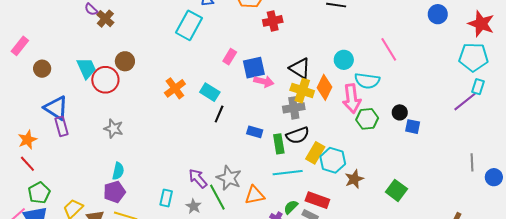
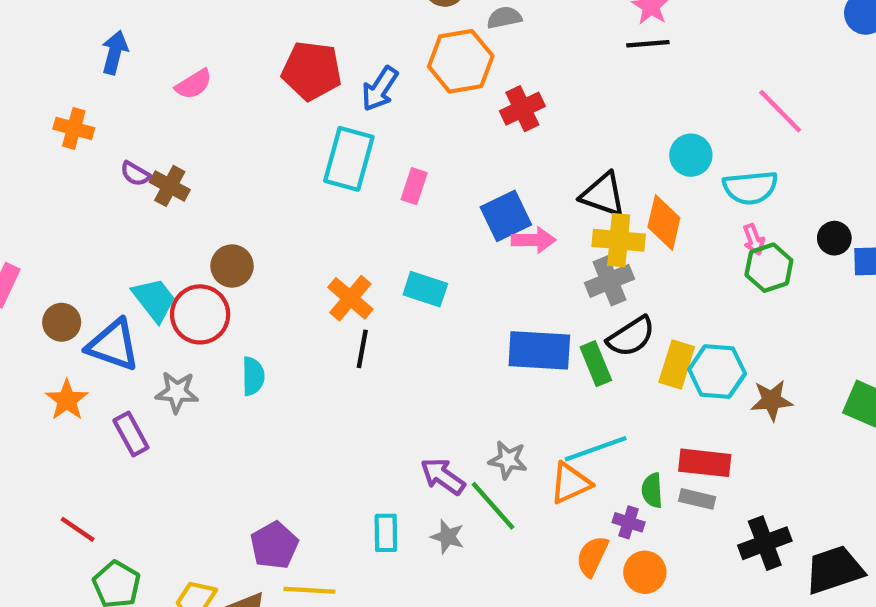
pink rectangle: (230, 57) -> (414, 186), moved
pink arrow: (352, 99) -> (754, 239), moved, size x0.5
blue triangle: (56, 108) -> (113, 345), moved
black line: (219, 114) -> (362, 349), moved
gray star: (114, 129) -> (177, 392), moved
blue rectangle: (255, 132) -> (539, 350), size x1.8
orange star: (27, 140) -> (67, 400), moved
cyan semicircle: (118, 171) -> (253, 376), moved
cyan line: (288, 173) -> (596, 449), moved
gray star: (229, 178) -> (508, 460), size x0.7
brown star: (354, 179) -> (772, 400), turned 30
green semicircle: (291, 207) -> (652, 490), turned -35

